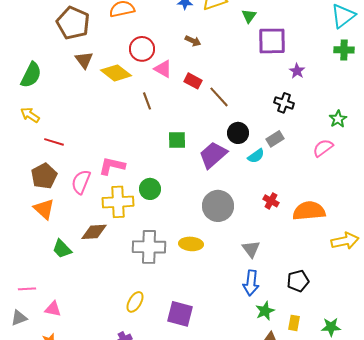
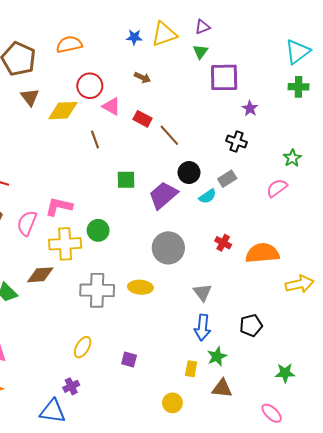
yellow diamond: (116, 73) -> (63, 111), turned -40
purple square: (180, 314) -> (129, 359), size x0.6
yellow rectangle: (294, 323) -> (191, 369), moved

